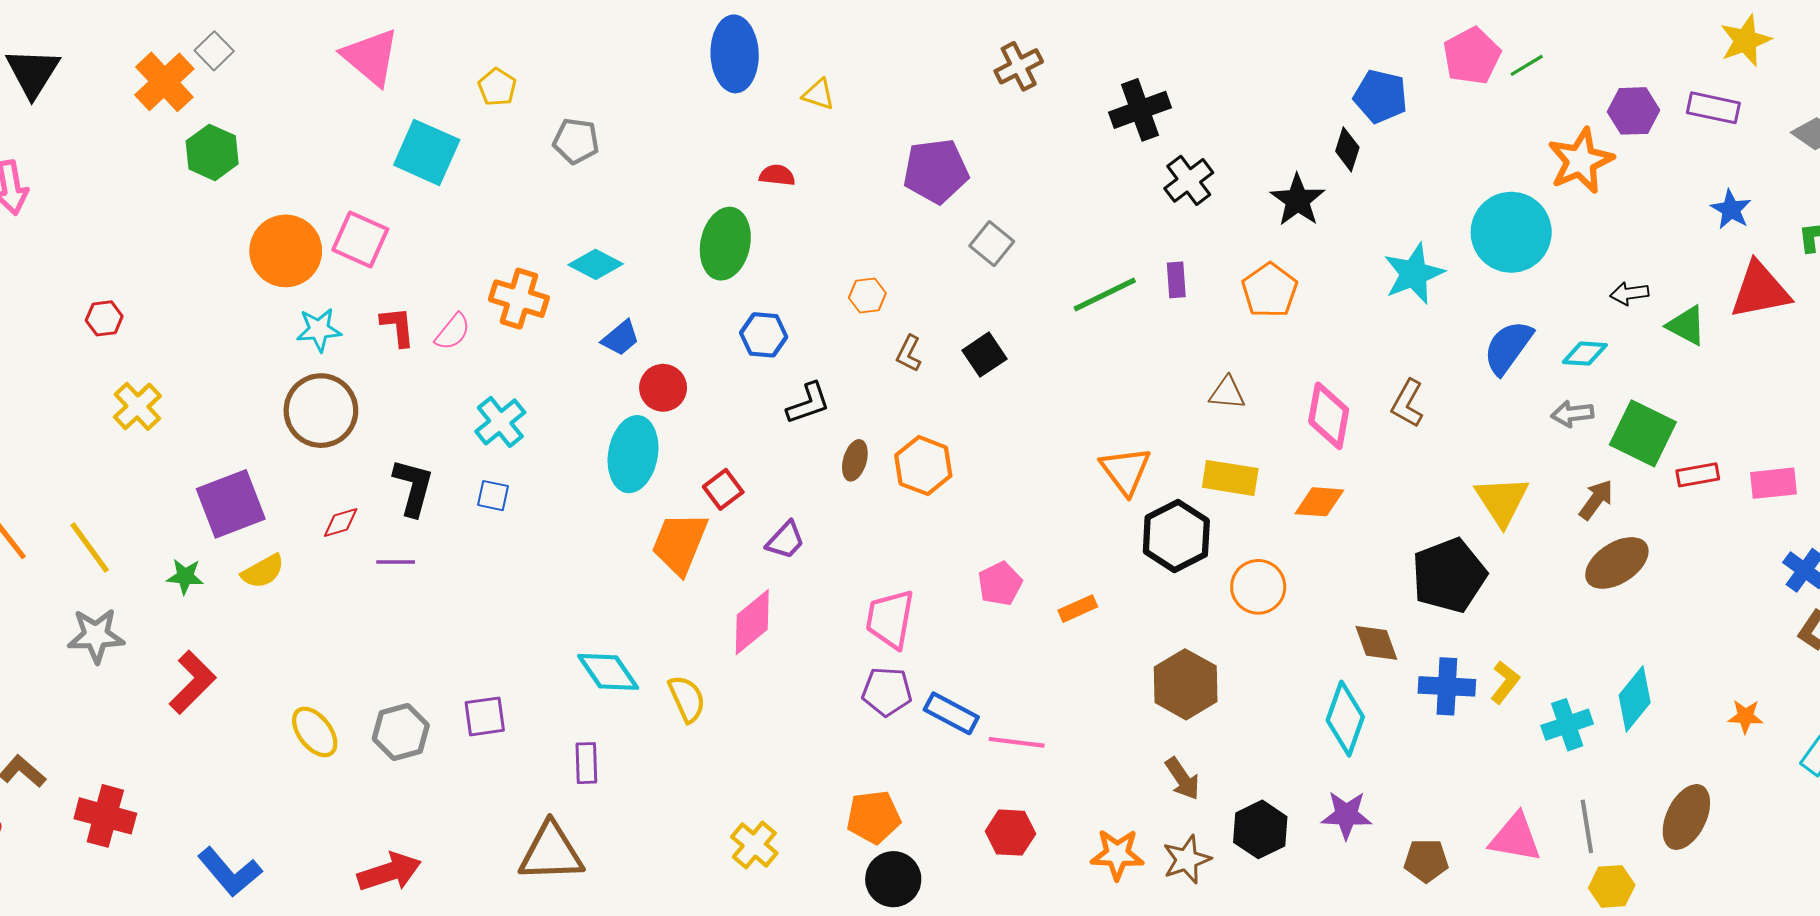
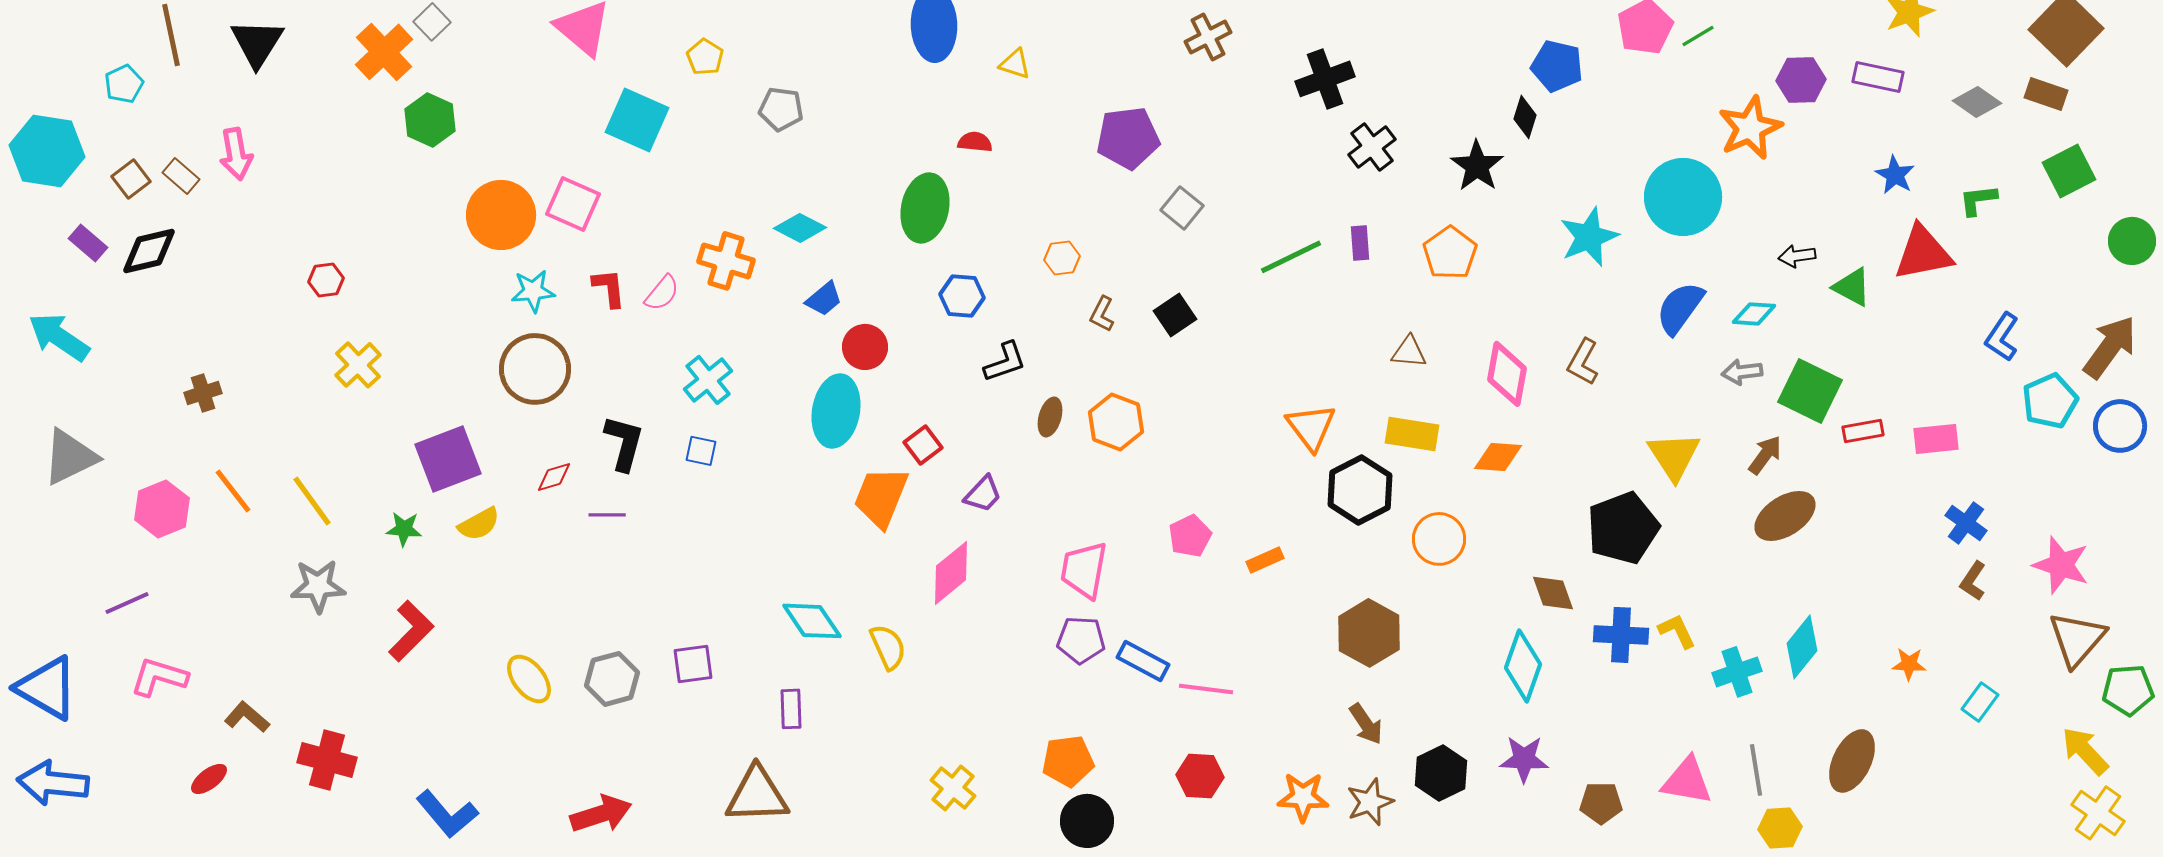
yellow L-shape: (1505, 682) -> (1677, 631), turned -63

